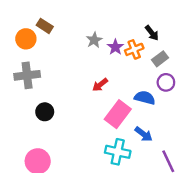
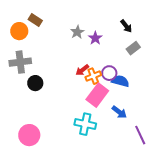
orange cross: (134, 49) -> (93, 76), moved
purple circle: (166, 82) -> (109, 73), moved
black circle: (45, 112) -> (35, 83), moved
cyan cross: (118, 152) -> (85, 124), moved

